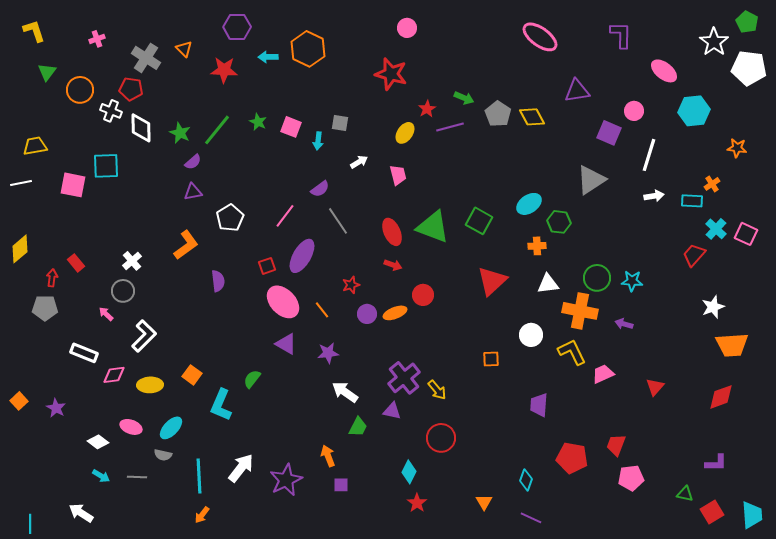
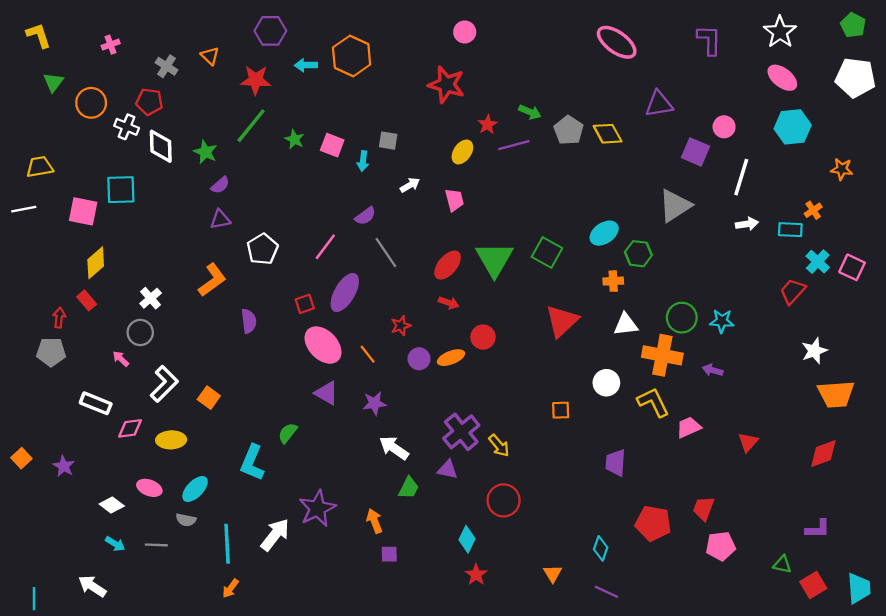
white star: (714, 42) -> (780, 32), moved
gray cross: (146, 58) -> (167, 66), size x0.7
pink ellipse: (664, 71) -> (782, 78), moved
green line: (217, 130) -> (251, 126), moved
green triangle: (433, 227) -> (494, 259), turned 39
red ellipse: (392, 232) -> (448, 265), turned 64
yellow diamond: (20, 249) -> (96, 263), moved
orange square: (192, 375) -> (209, 398), moved
purple star: (286, 480) -> (317, 508), moved

